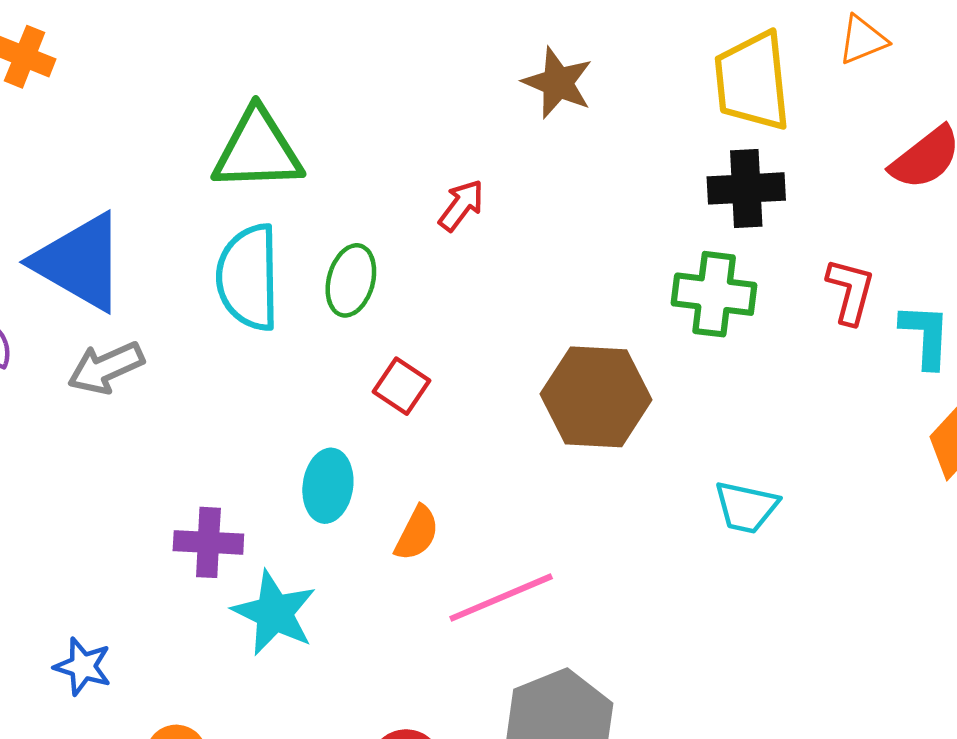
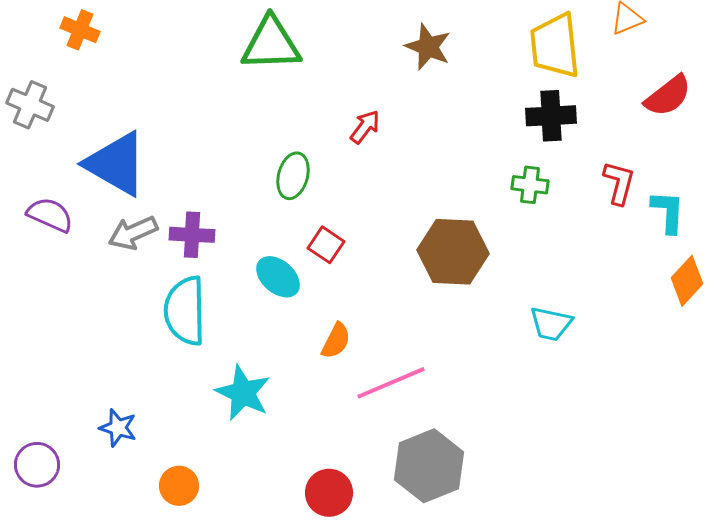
green triangle: (257, 150) -> (271, 44), moved
cyan semicircle: (248, 277) -> (185, 311), moved
green cross: (714, 294) -> (530, 185), size x0.7
cyan ellipse: (328, 486) -> (278, 277), moved, turned -57
purple cross: (208, 542) -> (192, 235), moved

